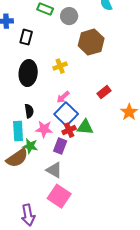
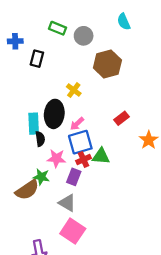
yellow cross: (60, 66) -> (74, 90), turned -32
black ellipse: (28, 73) -> (54, 114), moved
blue square: (66, 114) -> (80, 142), turned 30
cyan rectangle: (18, 131) -> (34, 124), moved

